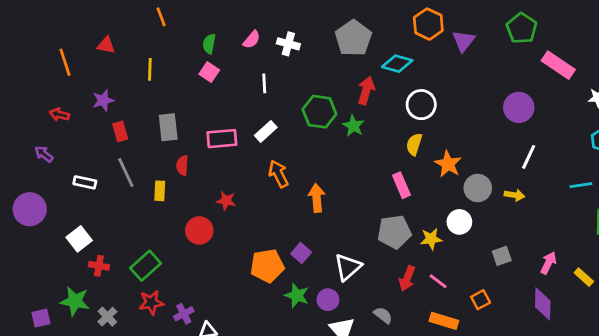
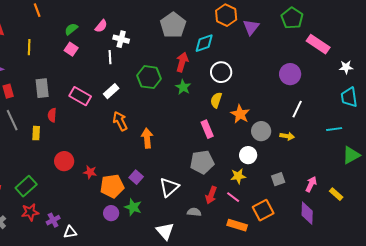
green semicircle: (209, 44) -> (71, 29), turned 40
white cross: (288, 44) -> (121, 39), moved
cyan diamond: (397, 64) -> (204, 43), turned -35
green star: (353, 126) -> (183, 87), moved
pink rectangle: (222, 139) -> (80, 96), turned 35
red star: (226, 201) -> (90, 172), moved
yellow star: (431, 239) -> (238, 176), moved
purple circle: (328, 300) -> (111, 213), moved
orange square: (481, 300) -> (263, 210), size x1.5
gray semicircle: (383, 315) -> (194, 212), moved, turned -32

